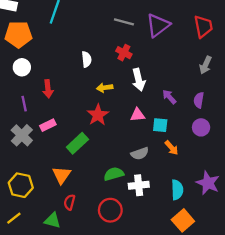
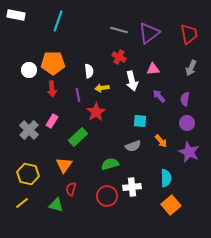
orange pentagon: (18, 34) -> (53, 63), moved
white semicircle: (86, 59) -> (89, 71), moved
purple line: (24, 104) -> (78, 95), moved
pink triangle: (138, 115) -> (153, 69), moved
pink rectangle: (48, 125) -> (52, 121), turned -32
cyan square: (160, 125) -> (140, 121), moved
purple star: (208, 183) -> (189, 152), moved
white cross: (139, 185) -> (132, 187), moved

